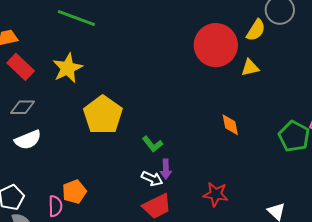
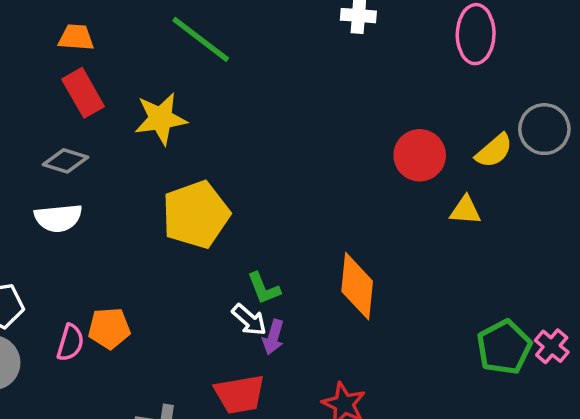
red circle: (216, 45) -> (420, 155), size x0.7
orange diamond: (230, 125) -> (357, 286), moved, size x1.6
white arrow: (152, 179) -> (249, 320), moved

